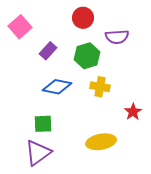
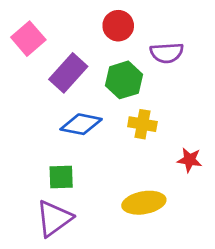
purple rectangle: (48, 51) -> (68, 73), size x1.5
red star: (133, 112) -> (190, 160), turned -30

